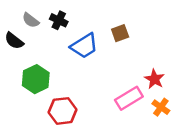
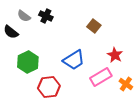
brown square: (120, 33) -> (94, 26), turned -32
blue trapezoid: (84, 46) -> (74, 60), moved
red star: (154, 79) -> (115, 55), moved

